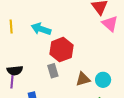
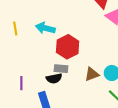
black semicircle: (15, 70) -> (54, 78), moved
gray rectangle: (53, 71) -> (61, 69), turned -64

